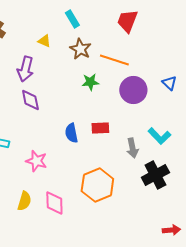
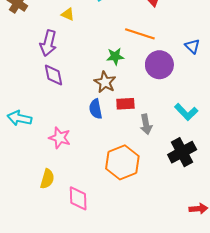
brown star: (80, 49) -> (105, 82), moved
blue triangle: (169, 83) -> (192, 46), moved
gray arrow: (132, 148) -> (146, 124), moved
pink diamond: (54, 203) -> (78, 198), moved

